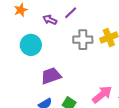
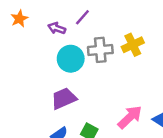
cyan circle: (31, 45) -> (71, 59), moved

